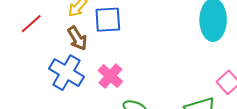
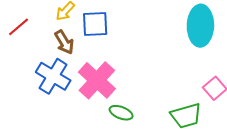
pink cross: (110, 76) -> (97, 80), size x1.5

